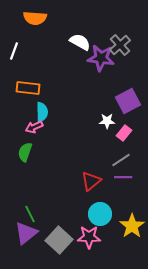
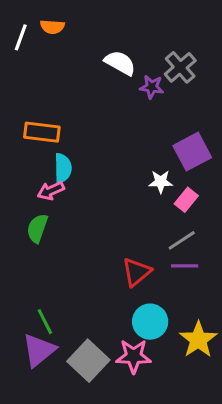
orange semicircle: (35, 18) -> (52, 27), size x0.7
white line: (14, 51) -> (21, 37), moved
purple star: (101, 58) -> (152, 87), size x0.6

